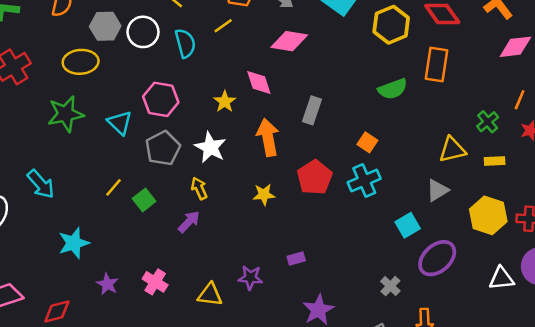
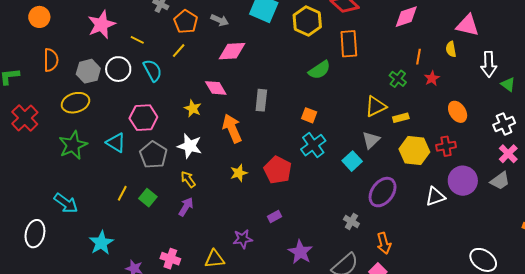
yellow rectangle: (495, 161) -> (401, 118), moved
red pentagon: (315, 177) -> (278, 170), moved
cyan square: (408, 225) -> (352, 161), moved

